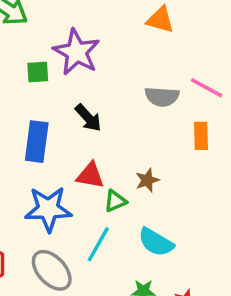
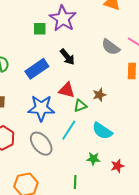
gray semicircle: (162, 97) -> (111, 47), turned 30
blue rectangle: (37, 142) -> (37, 69), turned 45

